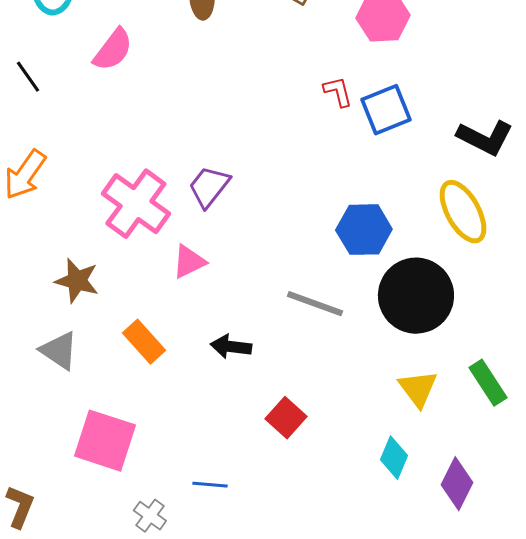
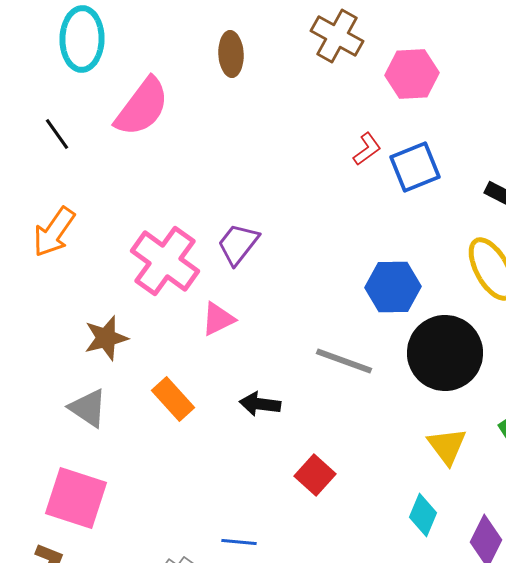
pink semicircle: (113, 50) -> (142, 107), size x1.4
red L-shape: (338, 92) -> (367, 149), turned 68
brown star: (77, 281) -> (106, 338), turned -30
pink square: (105, 441) -> (76, 498), moved

